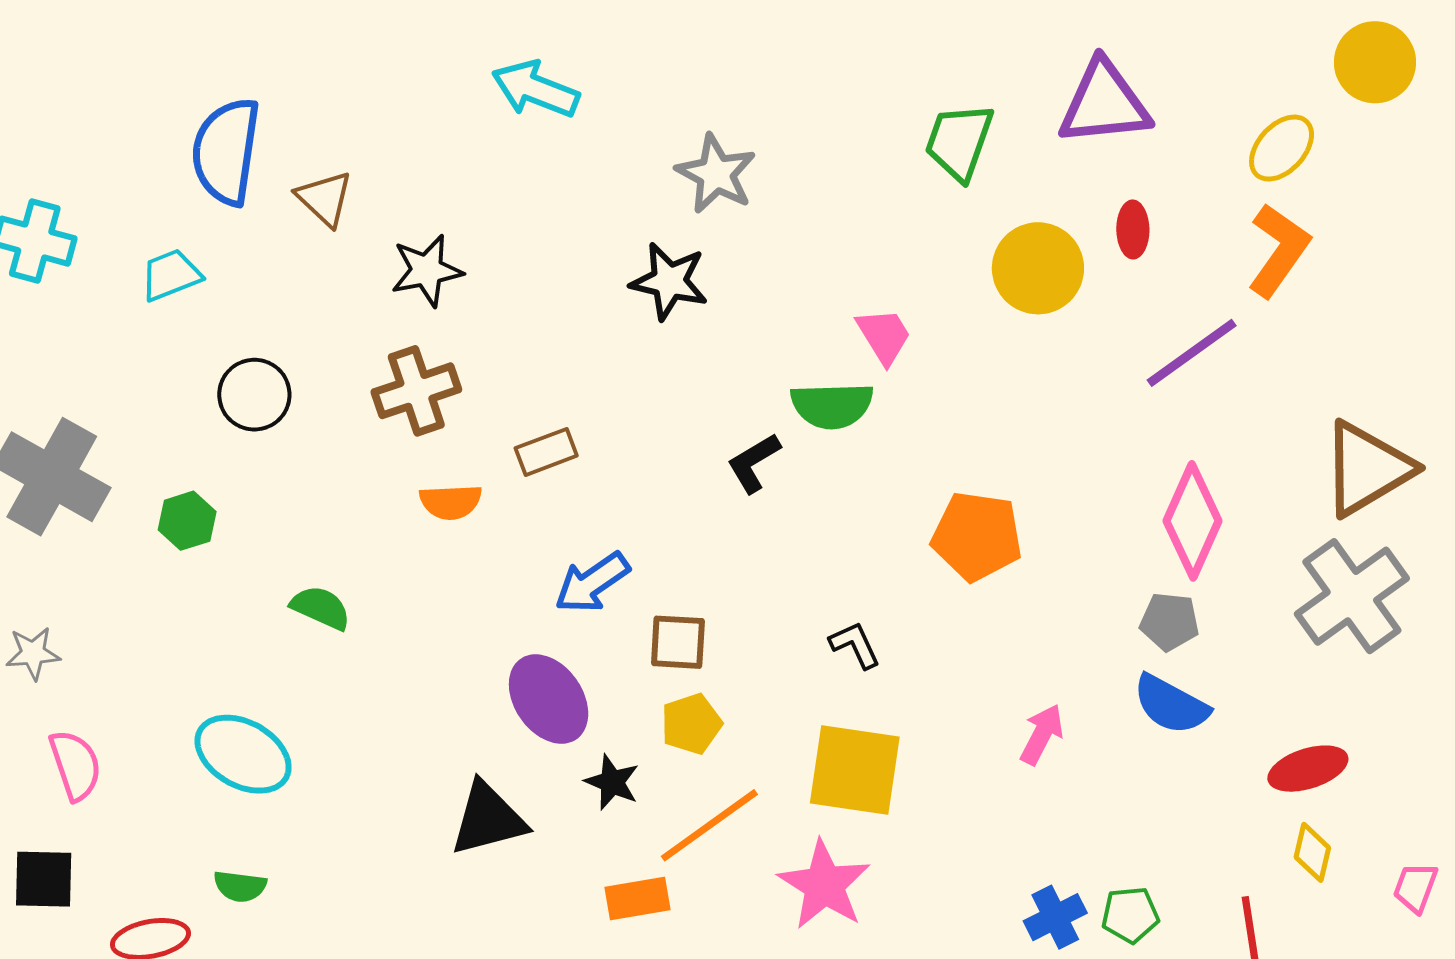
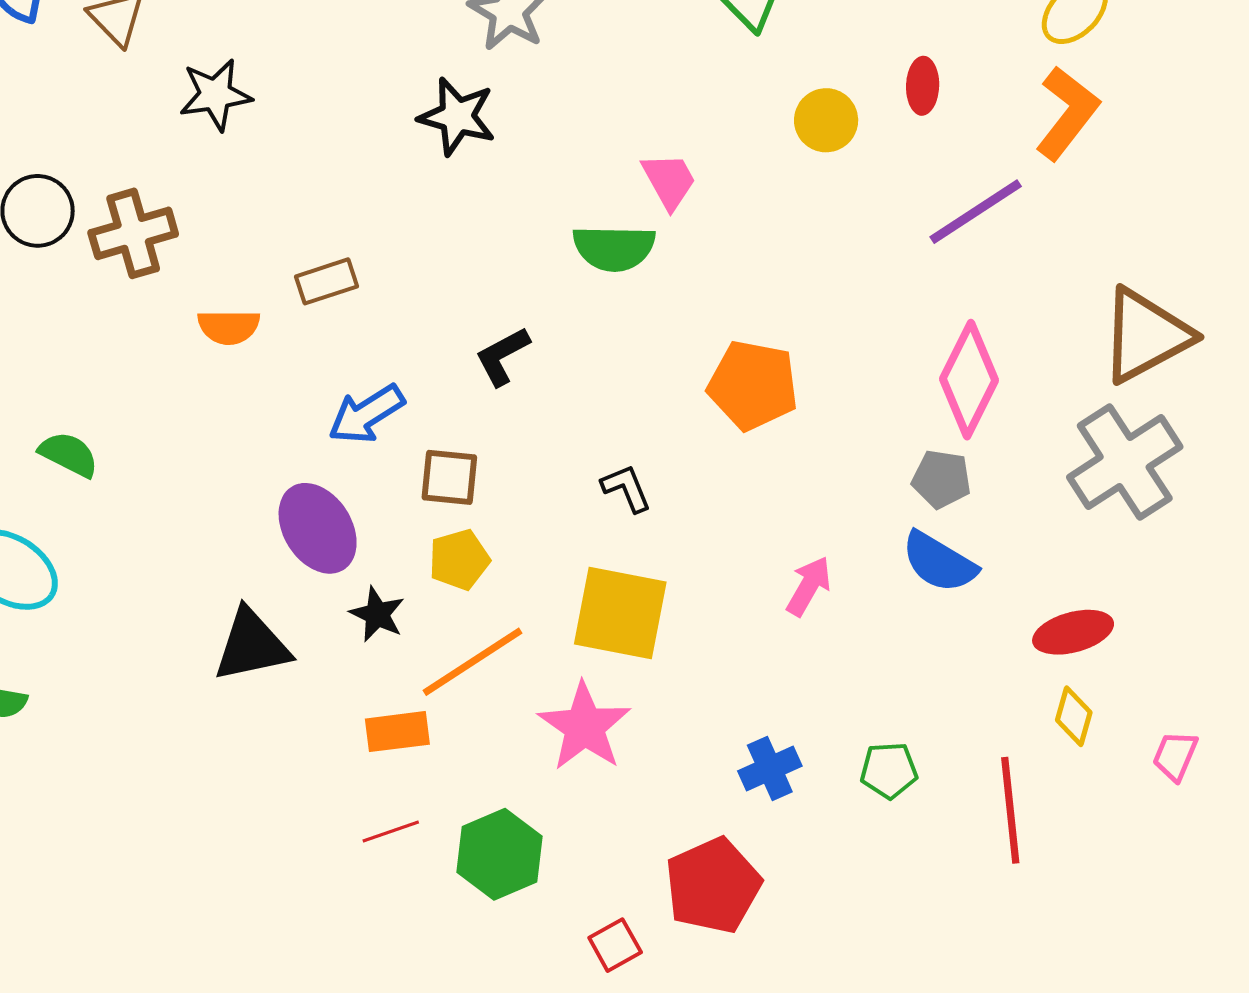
yellow circle: (1038, 268) -> (826, 120), size x0.7
brown cross: (416, 391) -> (133, 233), moved
black L-shape: (754, 463) -> (502, 356), moved
green semicircle: (321, 608) -> (69, 454), moved
blue cross: (1055, 917) -> (770, 768), moved

